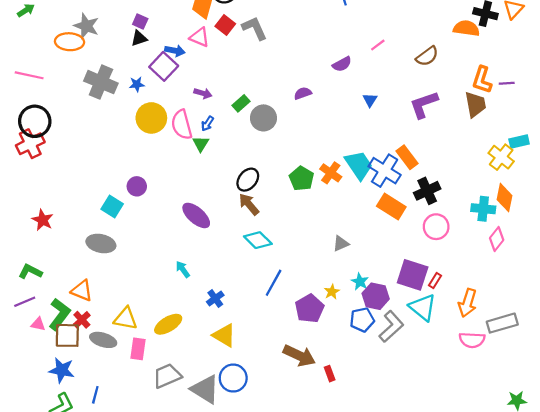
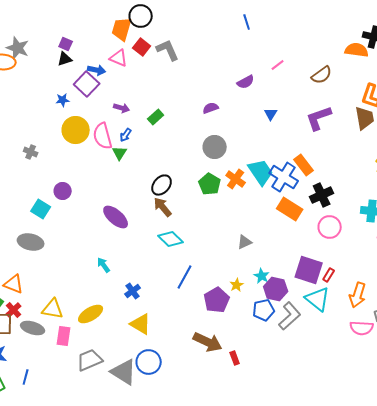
gray cross: (101, 82) -> (31, 152), moved, size x0.5
gray circle: (263, 118) -> (215, 147), moved

